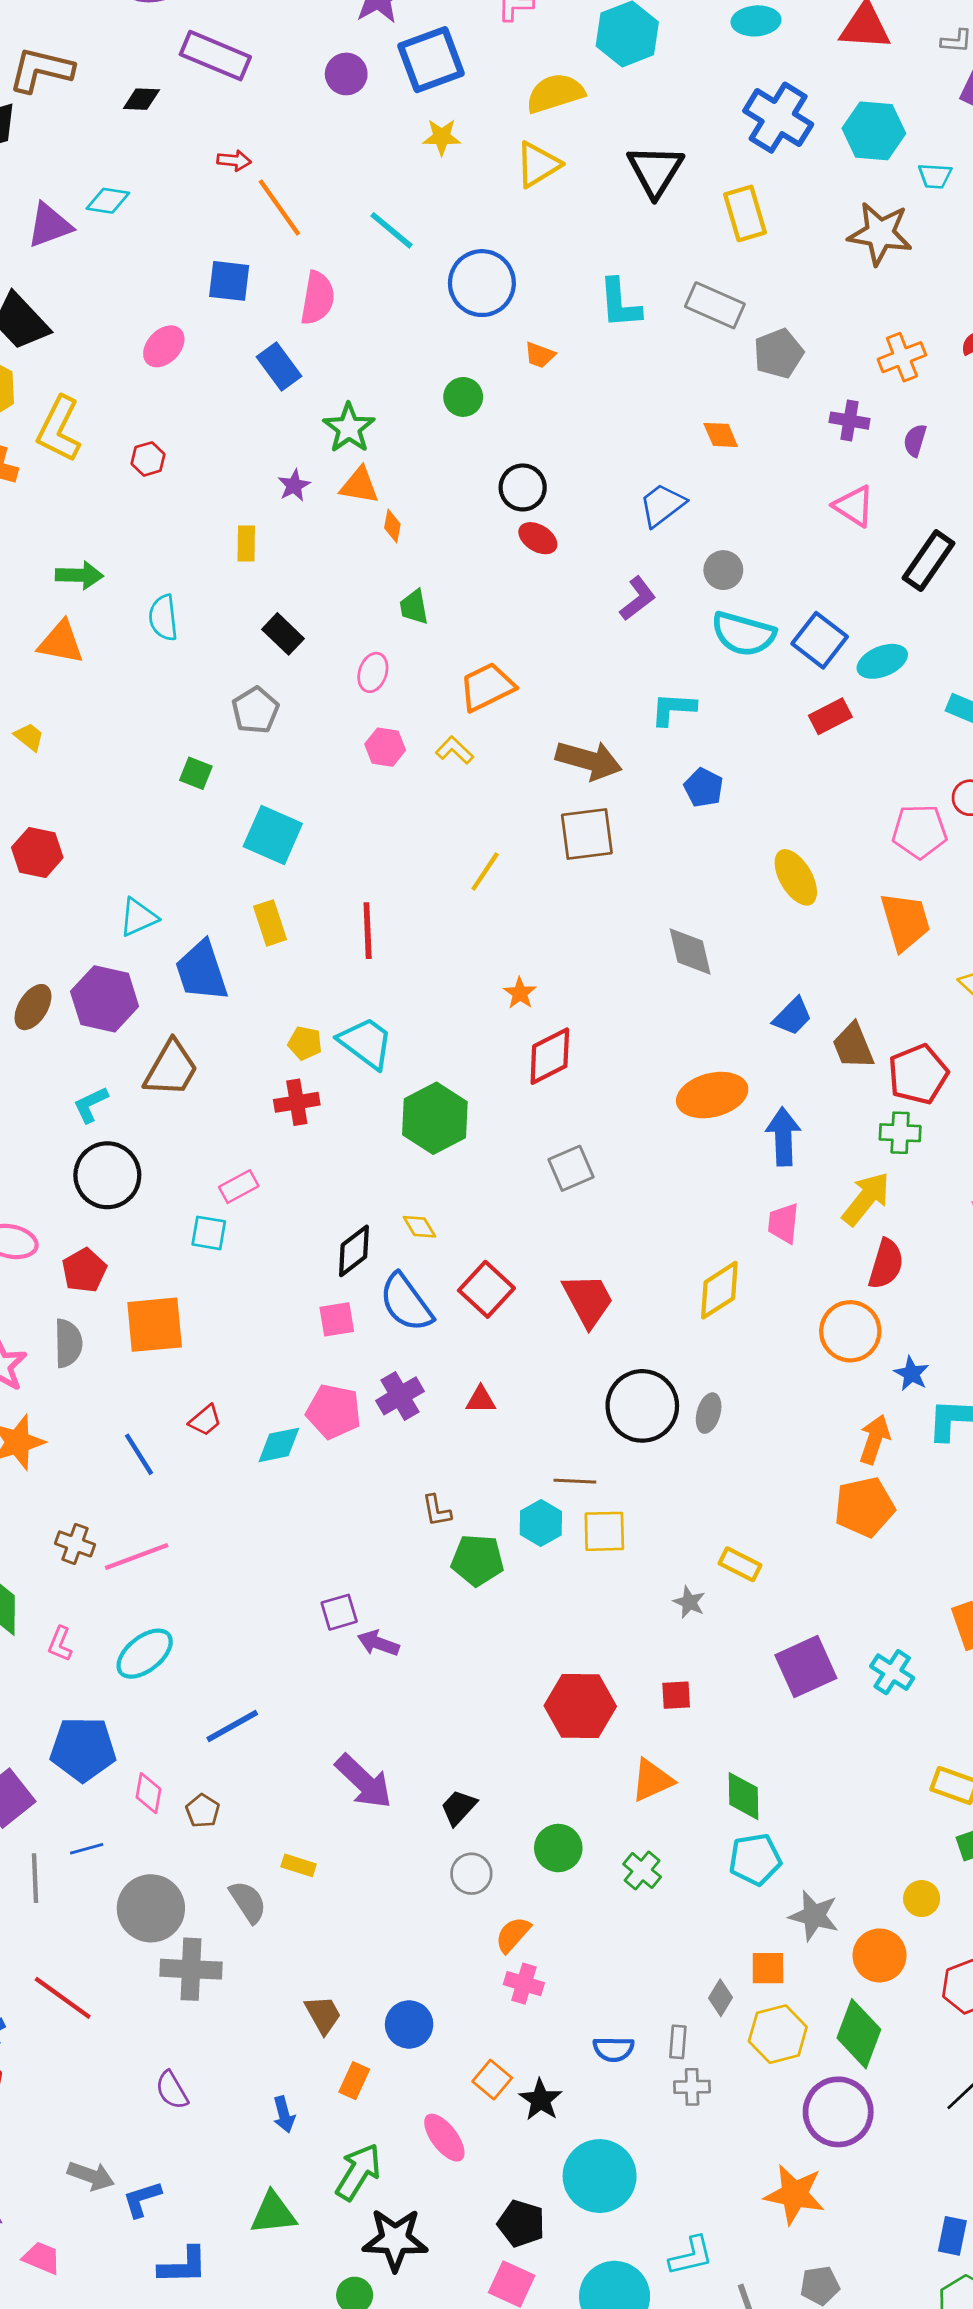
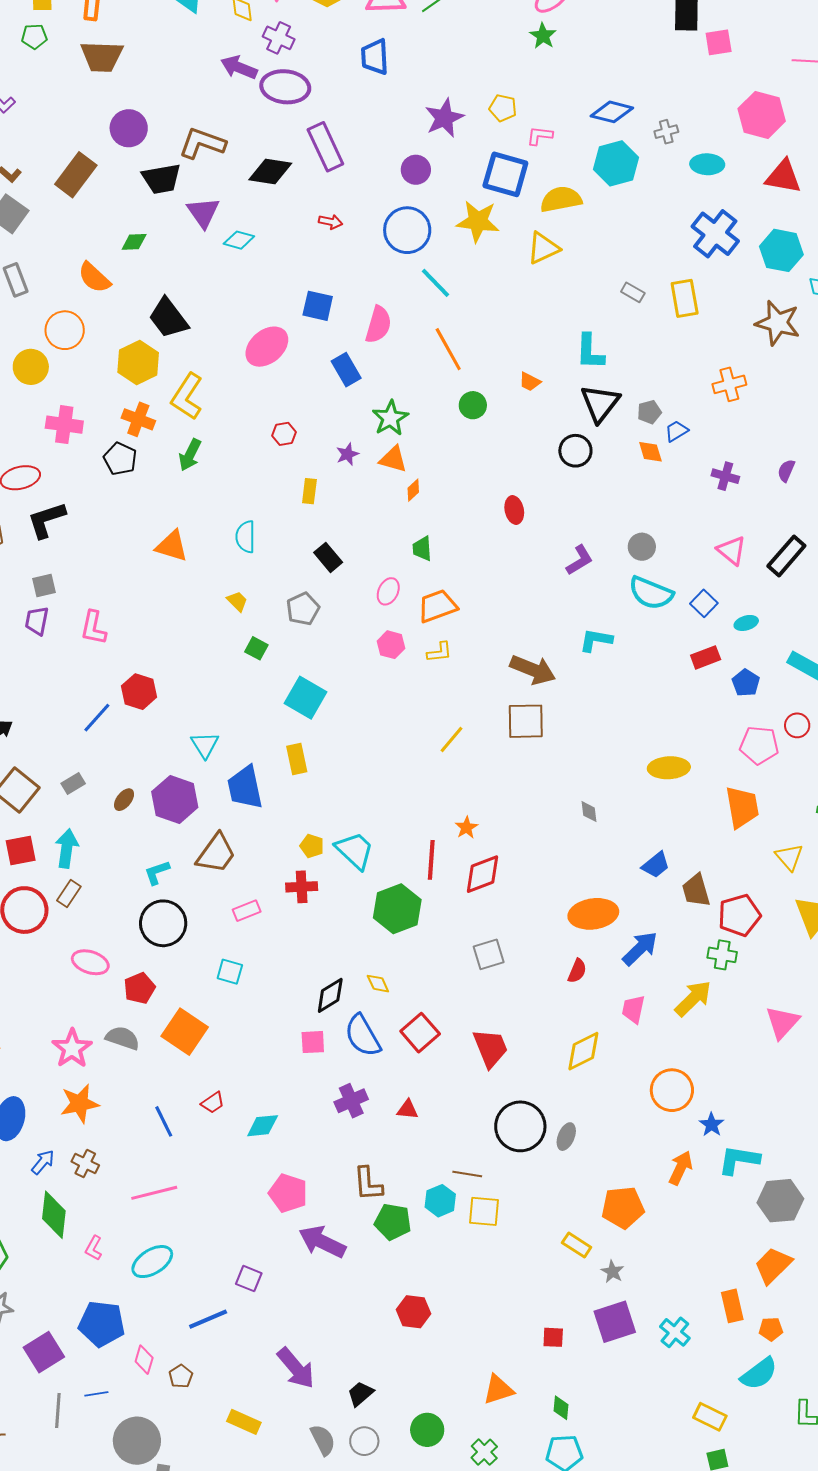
purple rectangle: (215, 56) -> (325, 147), turned 36
blue square: (431, 60) -> (505, 174), moved, turned 30
black diamond: (141, 99) -> (270, 172), size x1.6
yellow star: (442, 137) -> (478, 221), size x1.6
black triangle: (655, 171) -> (600, 403), moved
orange line: (279, 207) -> (448, 349), moved
purple triangle: (49, 225) -> (203, 212), moved, turned -51
blue circle: (482, 283) -> (407, 230), moved
gray rectangle: (715, 305) -> (633, 292), moved, size x0.6
pink ellipse: (164, 346) -> (267, 347), size x1.4
gray pentagon: (779, 353) -> (649, 412), moved, size x0.7
orange cross: (902, 357) -> (729, 384), moved
purple cross: (850, 421) -> (725, 476), moved
red hexagon: (148, 459) -> (284, 434), moved
black circle: (523, 487) -> (575, 451), moved
blue trapezoid: (662, 505) -> (676, 431), moved, size x0.7
pink triangle: (854, 506) -> (732, 550), moved
orange diamond: (392, 526) -> (413, 490), turned 30
red ellipse: (538, 538) -> (514, 510), turned 40
green arrow: (79, 575) -> (190, 455), moved, turned 108
blue square: (820, 640) -> (704, 603), size x0.7
cyan ellipse: (882, 661) -> (746, 623), size x0.7
orange trapezoid: (487, 687) -> (437, 606), moved
yellow trapezoid: (29, 737) -> (237, 601), moved
yellow L-shape: (455, 750) -> (439, 652), turned 124
blue pentagon: (704, 788) -> (746, 683), moved
yellow ellipse: (796, 877) -> (669, 768), turned -69
cyan triangle: (138, 917) -> (205, 745), turned -44
red line: (368, 931) -> (431, 860), moved
gray diamond: (690, 952) -> (589, 812), size x0.6
brown ellipse: (33, 1007) -> (124, 800), size x0.7
blue arrow: (783, 1137) -> (640, 949), turned 42
pink rectangle: (239, 1187) -> (247, 911), moved
red semicircle: (886, 1264) -> (577, 971), moved, size x0.7
orange square: (155, 1325) -> (185, 1032), turned 33
gray semicircle: (68, 1343) -> (123, 1038), turned -76
pink pentagon: (334, 1412) -> (288, 1193), moved
orange pentagon: (864, 1507) -> (623, 1207), moved
brown L-shape: (437, 1511) -> (368, 1184), size x1.5
brown cross: (75, 1544) -> (85, 1163), moved
gray star: (689, 1602) -> (612, 1272), moved
purple square: (339, 1612) -> (249, 1279), moved, turned 32
purple arrow: (378, 1643) -> (322, 1242), moved, size x1.6
red square: (676, 1695) -> (553, 1337), moved
red hexagon: (580, 1706) -> (414, 1312), moved, size x0.7
green diamond: (743, 1796) -> (561, 1408), size x0.7
yellow rectangle: (299, 1865) -> (244, 1422), size x1.4
gray semicircle: (248, 1902) -> (323, 1440), moved

